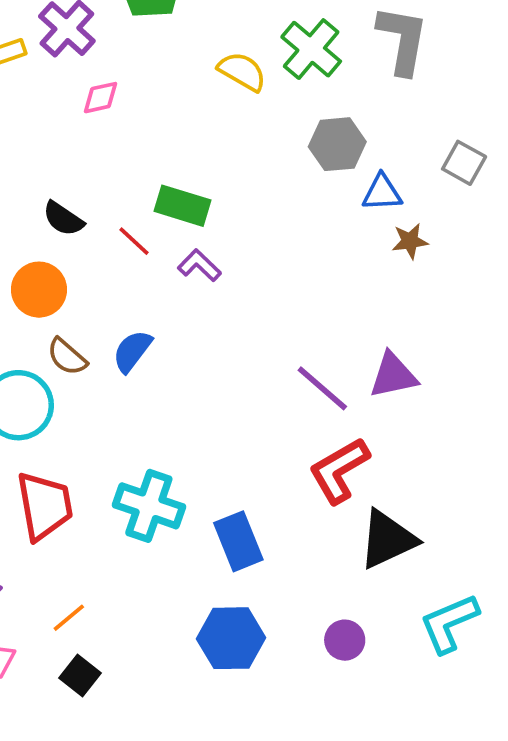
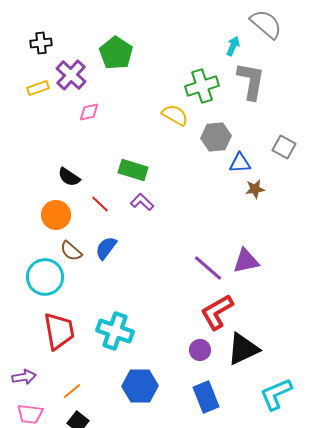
green cross: (311, 49) -> (202, 86), turned 32
yellow semicircle: (242, 71) -> (175, 115), moved
red line: (134, 241) -> (100, 204), moved
blue rectangle: (238, 541) -> (206, 397), moved
blue hexagon: (231, 638) -> (140, 386), moved
purple circle: (345, 640) -> (200, 350), moved

